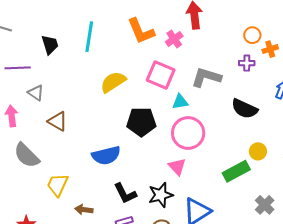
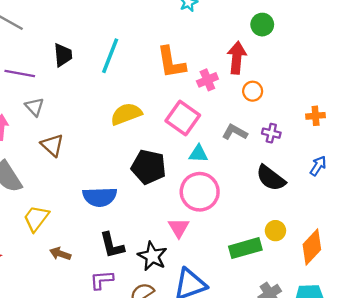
orange circle: (252, 35) -> (253, 91), moved
purple cross: (247, 63) -> (271, 133), moved
gray L-shape: (206, 77) -> (235, 132), size x0.7
black star: (161, 195) -> (152, 256), turned 30

